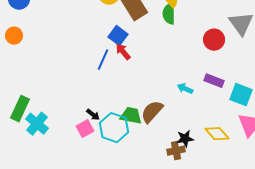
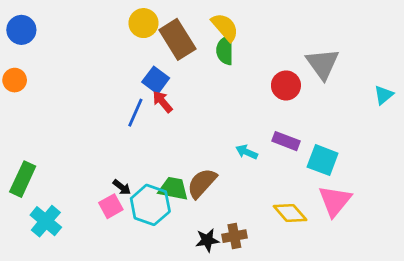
cyan cross: (37, 124) -> (46, 221), moved
black star: (185, 139) -> (207, 240), moved

